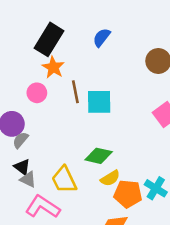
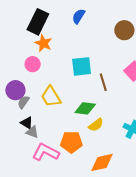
brown line: (75, 92) -> (103, 82), moved
yellow trapezoid: (64, 180) -> (51, 97), moved
orange pentagon: (128, 194) -> (71, 142), moved

